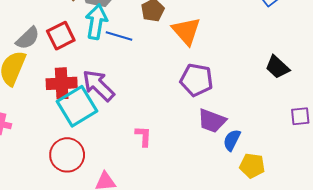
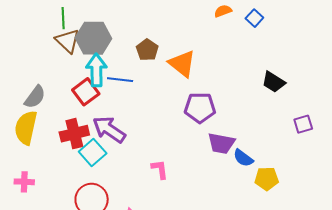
red square: (61, 36) -> (86, 92), moved
cyan square: (77, 106) -> (93, 152), size x0.7
blue semicircle: (232, 140) -> (243, 158), turned -70

